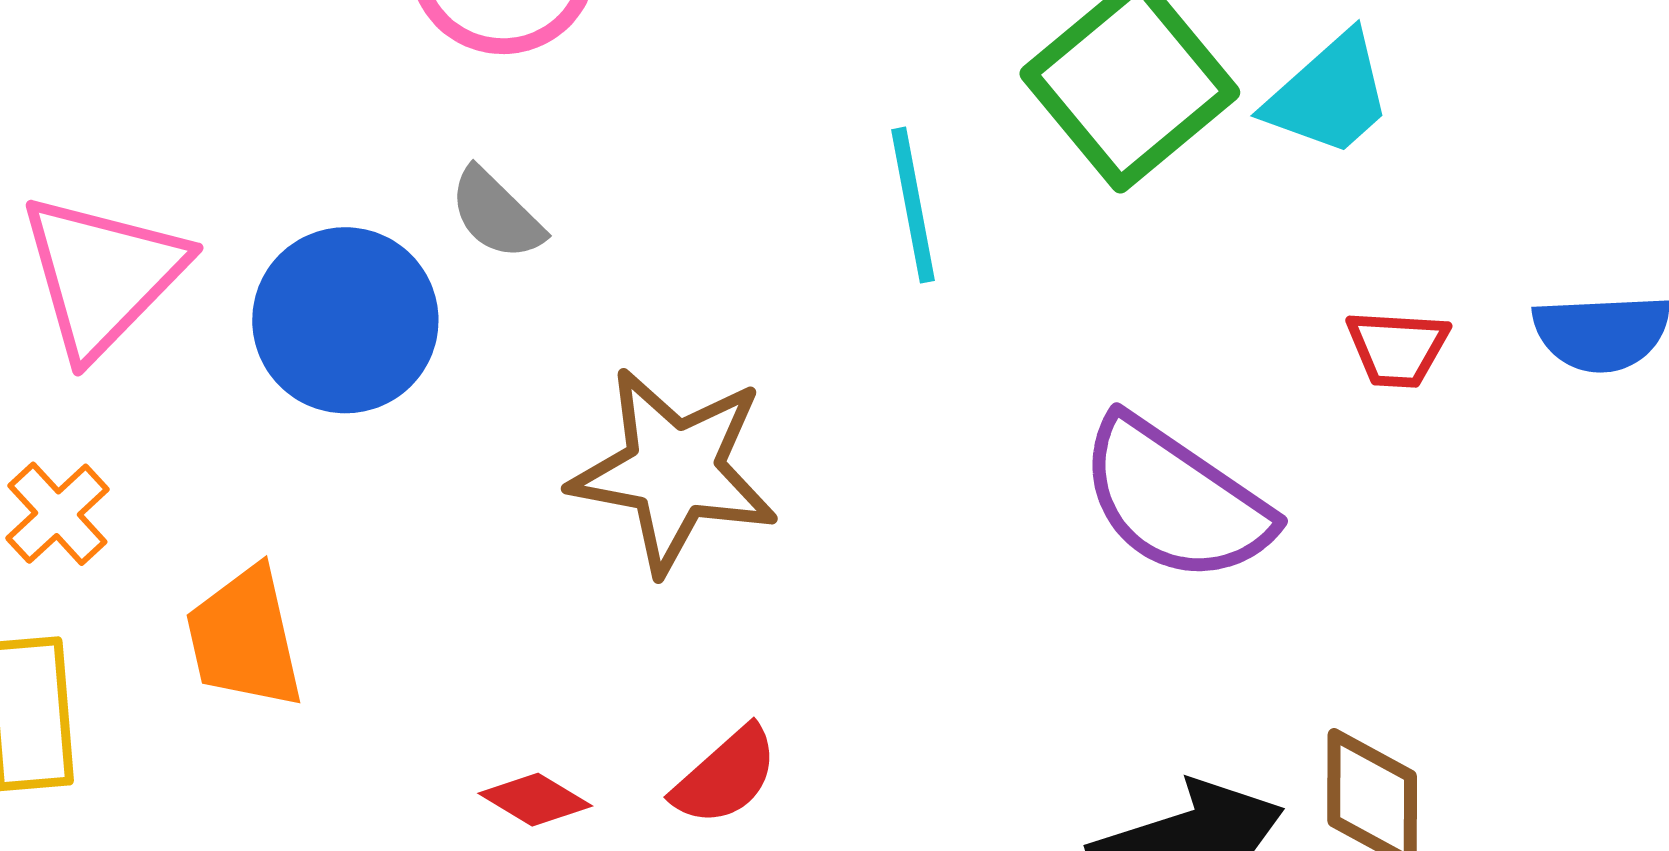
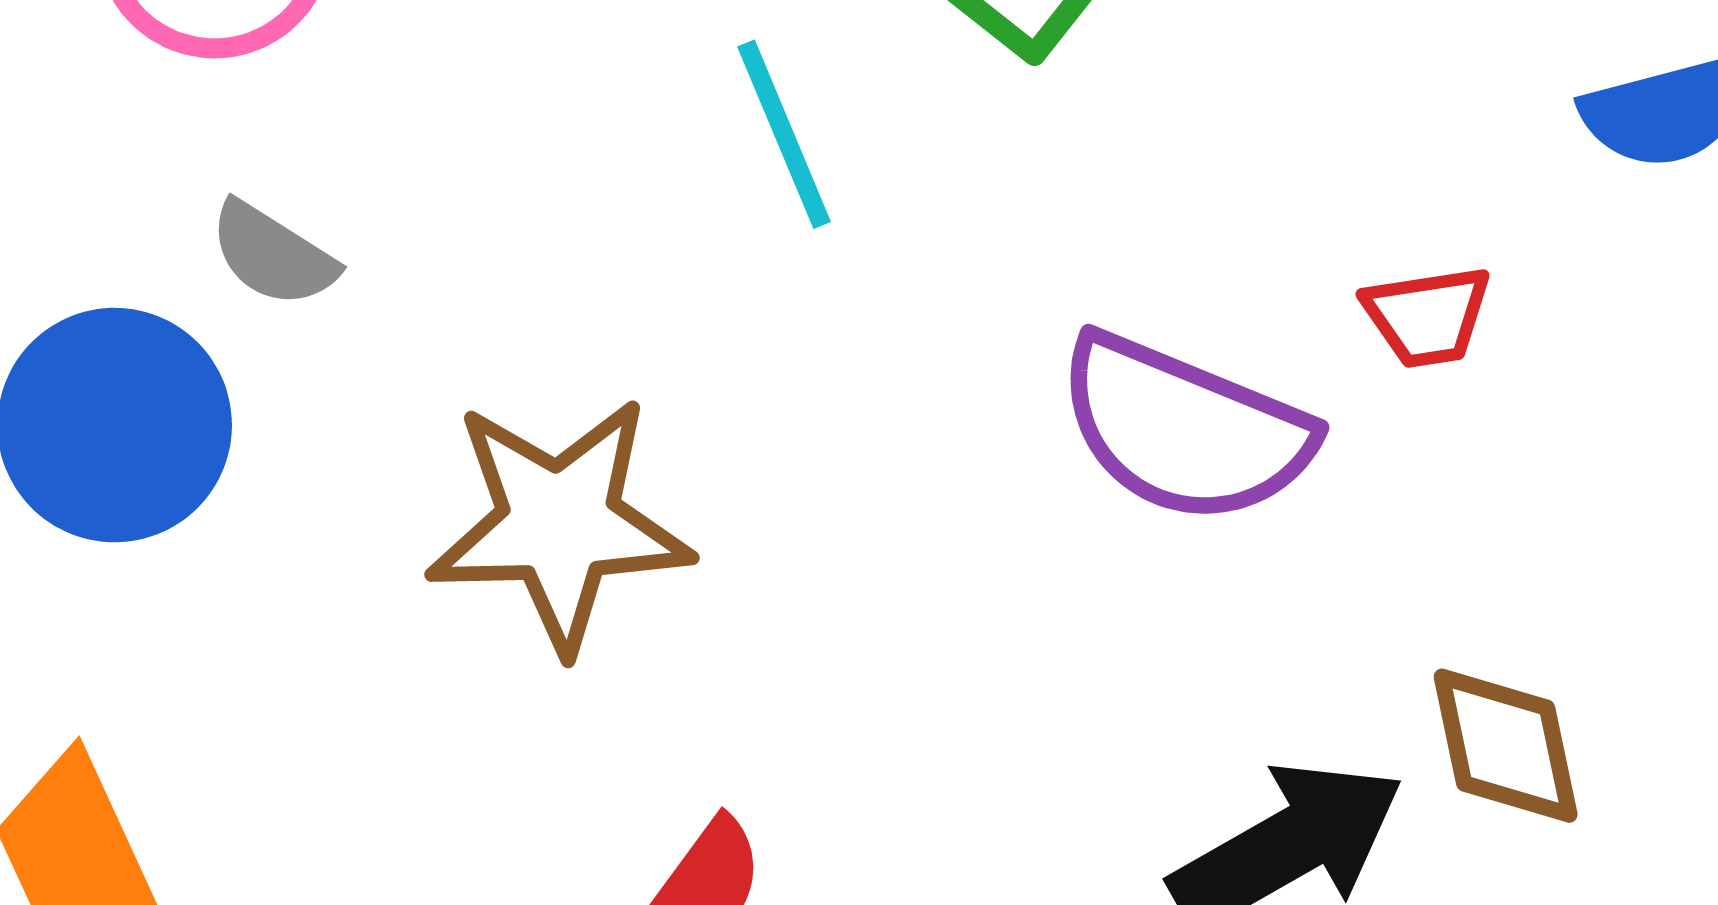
red trapezoid: (1397, 348) -> (1427, 316), moved

